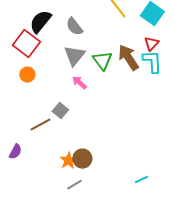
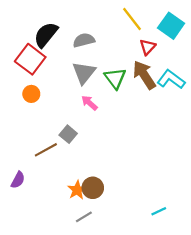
gray semicircle: (74, 27) -> (84, 40), turned 114
red triangle: (151, 44) -> (148, 47), moved
cyan L-shape: (152, 62) -> (171, 79), turned -50

